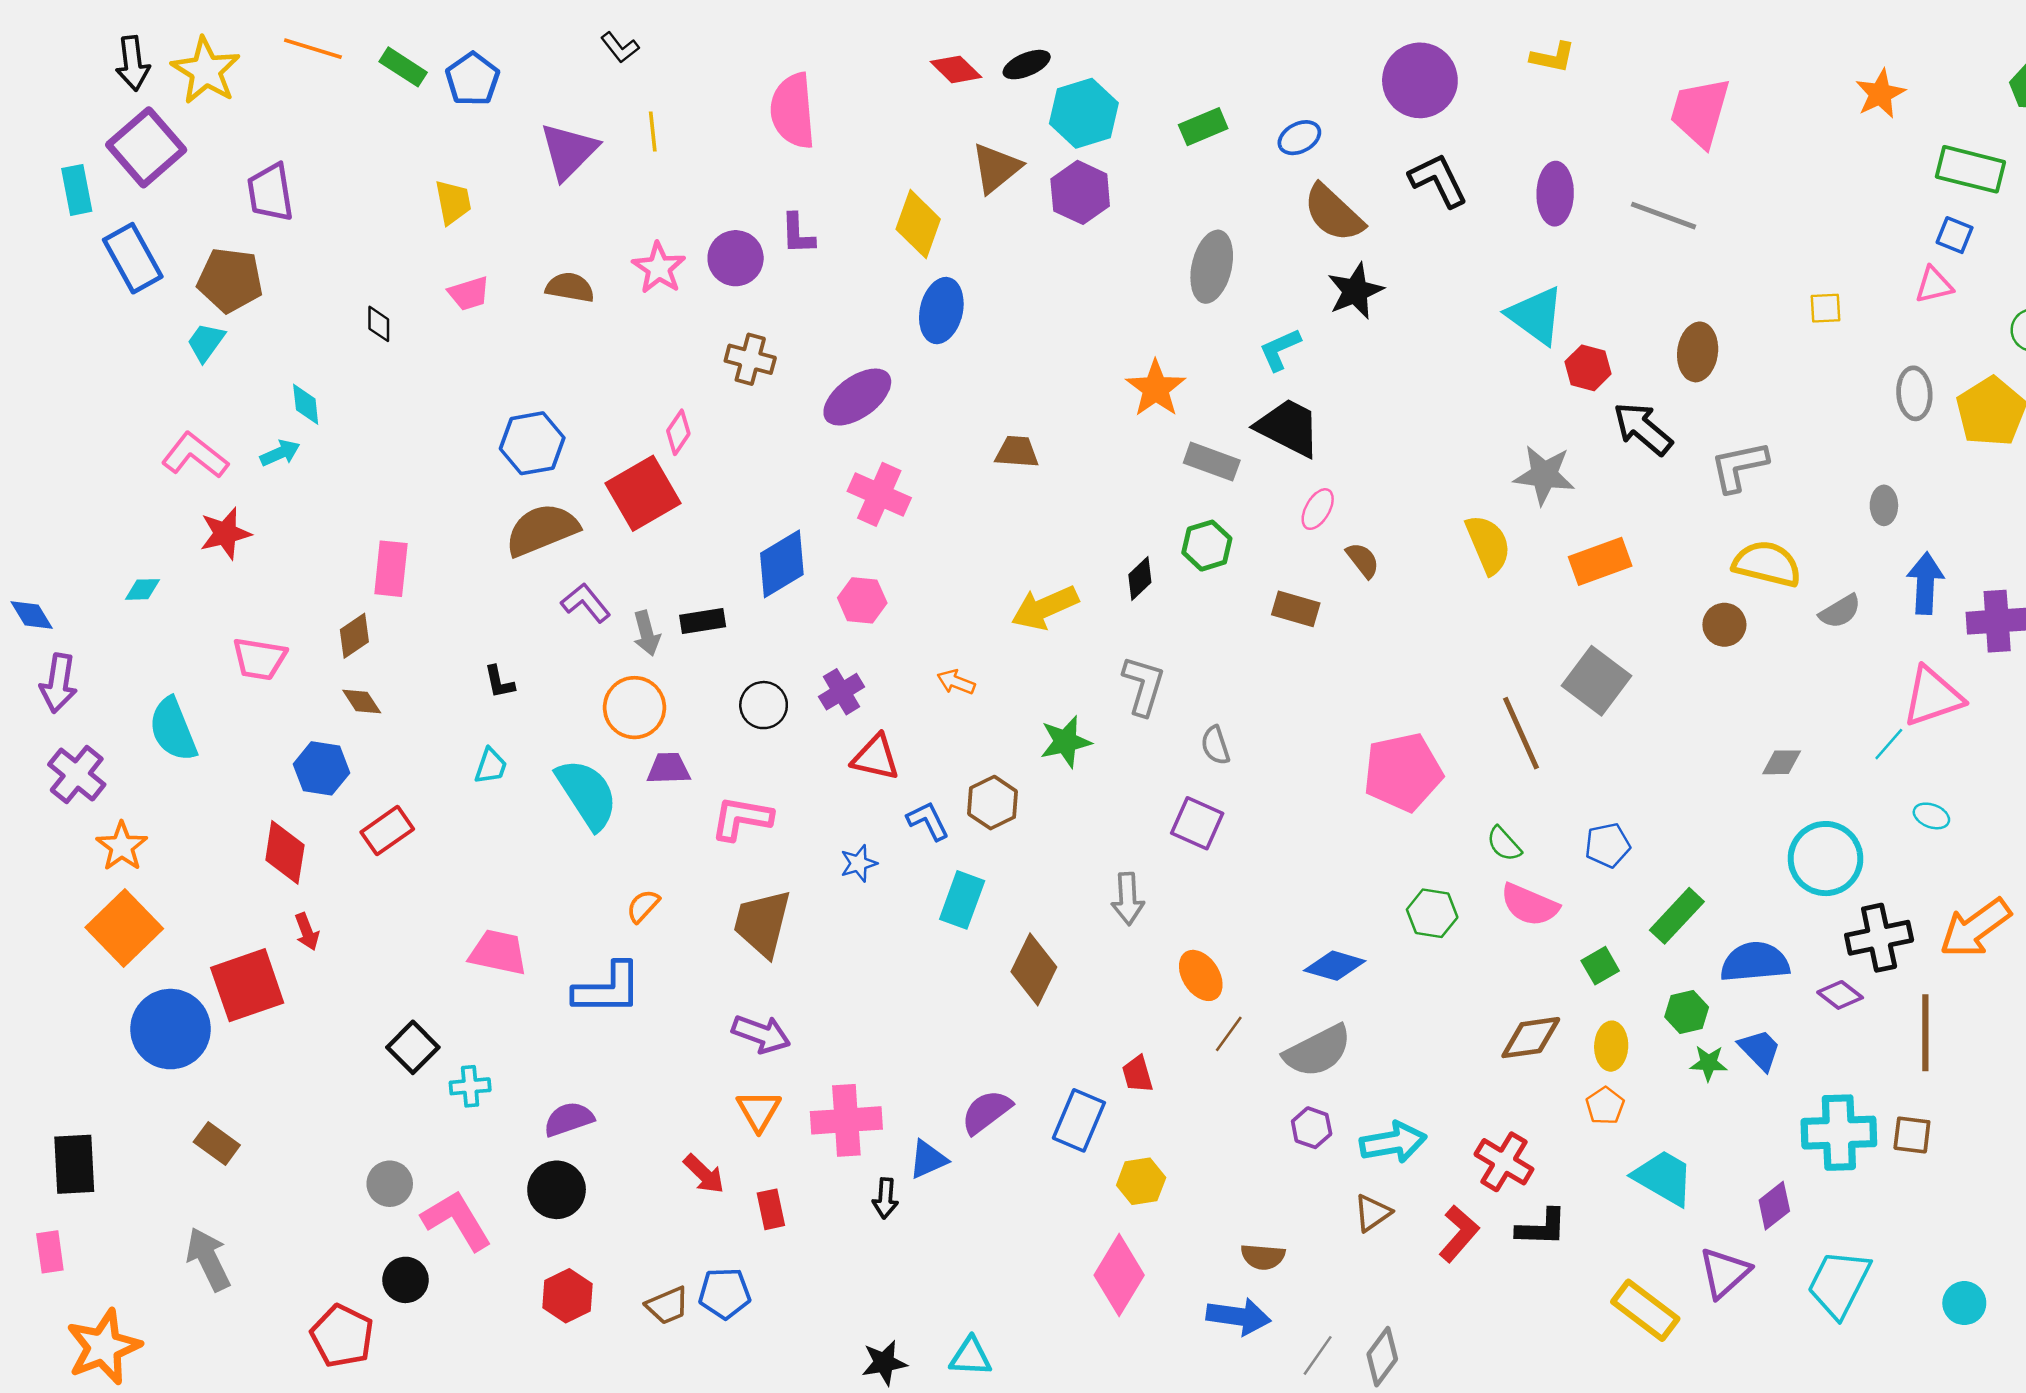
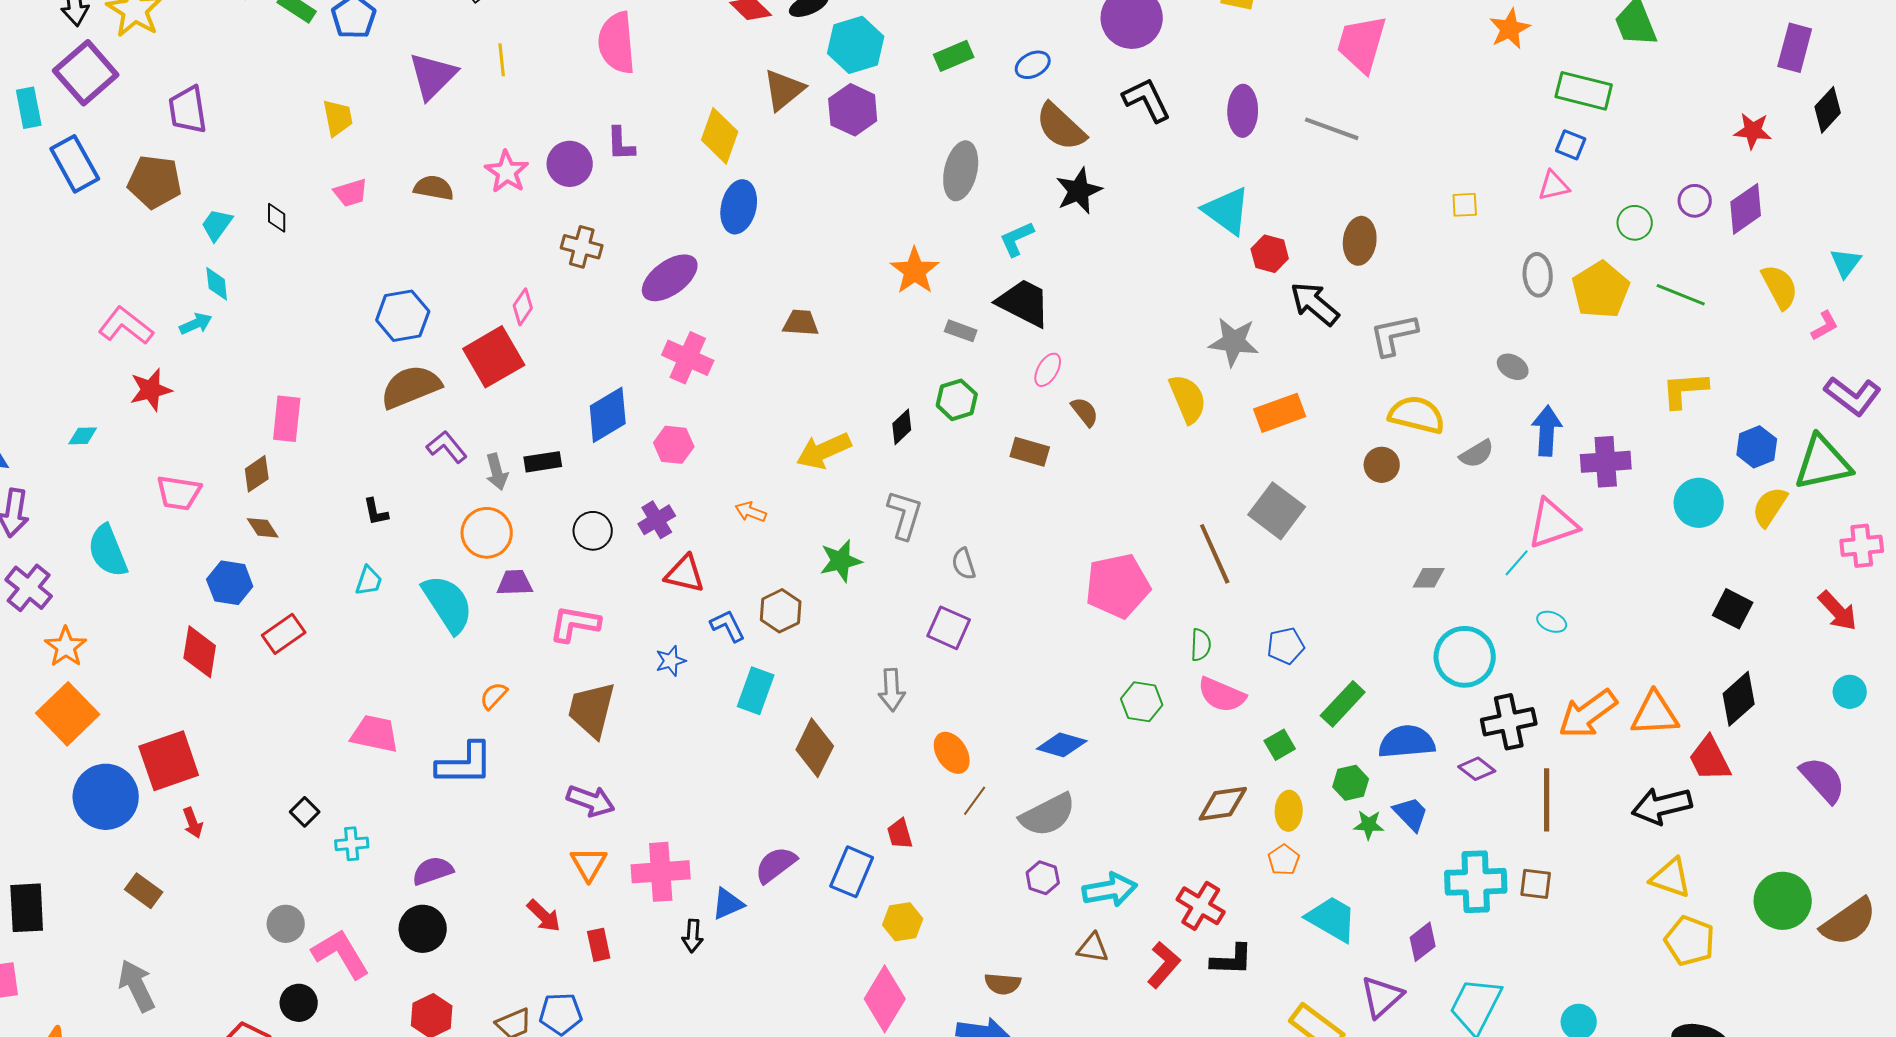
cyan trapezoid: (206, 342) -> (217, 225), moved
gray rectangle: (1212, 462) -> (961, 331), size x0.7
gray ellipse: (1884, 505) -> (1513, 367), turned -60
green semicircle: (1504, 844) -> (1201, 645), turned -136
red arrow: (307, 932) -> (193, 823), moved
black square: (413, 1047) -> (305, 812), size x0.7
brown triangle: (1372, 1213) -> (1093, 948), turned 44

